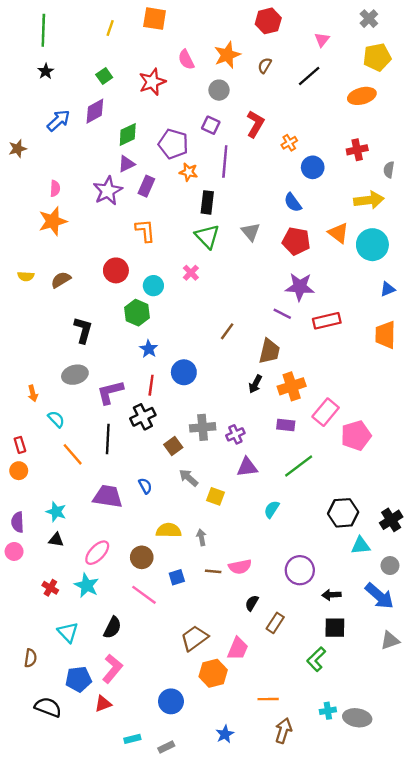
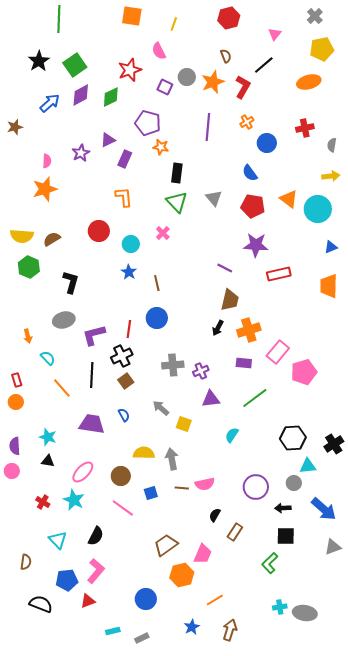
yellow line: (110, 28) -> (174, 24), moved
green line: (43, 30) -> (59, 19), moved
orange star: (227, 55) -> (213, 82), moved
brown semicircle: (265, 65) -> (226, 56), turned 128
black star: (46, 71) -> (39, 61), size x1.5
green square: (104, 76) -> (75, 65), moved, size x1.6
red L-shape: (255, 124) -> (243, 87), moved
purple square: (211, 125) -> (165, 87), moved
green diamond: (128, 135) -> (111, 97), moved
purple line: (225, 161) -> (208, 127), moved
purple star: (108, 191) -> (81, 153), moved, size x0.7
yellow arrow: (369, 200) -> (331, 176), moved, size x0.7
yellow semicircle: (26, 276) -> (22, 236), size x1.6
green hexagon: (137, 313) -> (29, 267), moved
purple line: (282, 314) -> (225, 268), moved
brown line: (227, 331) -> (157, 283), moved, turned -49
blue star: (149, 349) -> (129, 272), moved
brown square: (173, 446) -> (126, 381), moved
gray arrow: (201, 537) -> (172, 459), size x1.5
gray circle: (390, 566) -> (294, 483), moved
orange line: (268, 699) -> (215, 600), moved, turned -30
brown arrow: (283, 731) -> (230, 630), moved

